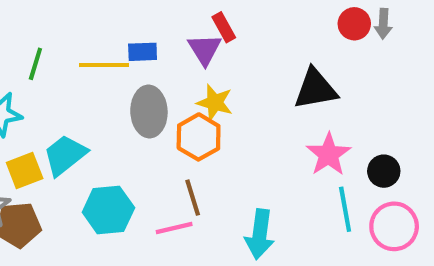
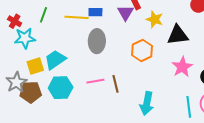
yellow star: (215, 103) -> (155, 19), moved
orange hexagon: (199, 137) -> (142, 50), moved
cyan line: (345, 209) -> (189, 107), moved
cyan hexagon: (108, 210) -> (61, 88), moved
pink line: (174, 228) -> (95, 81), moved

